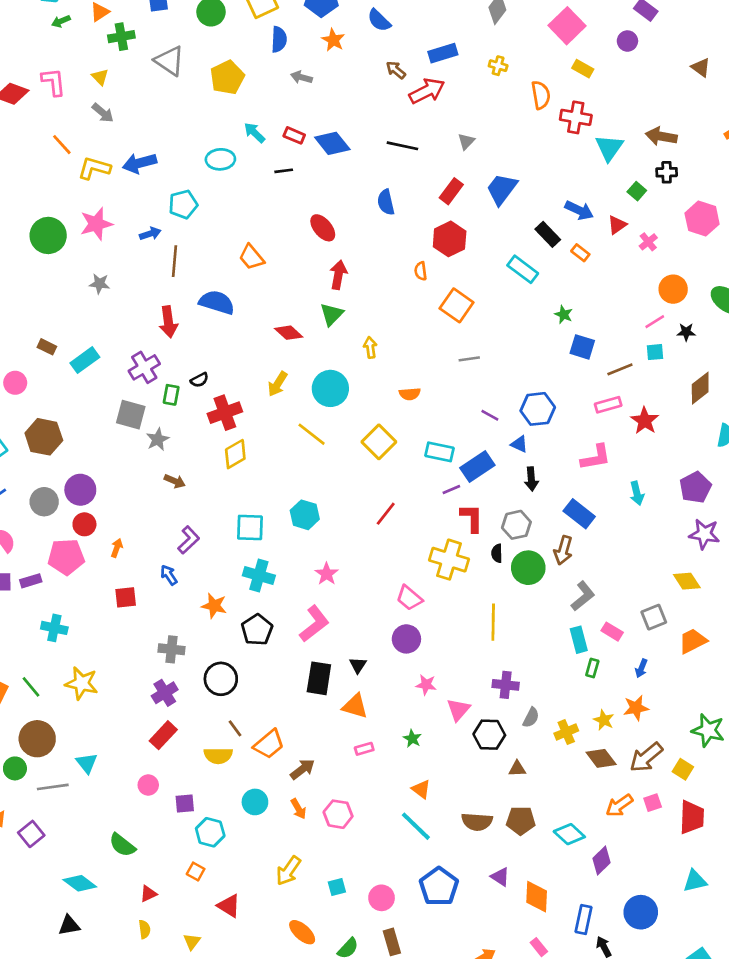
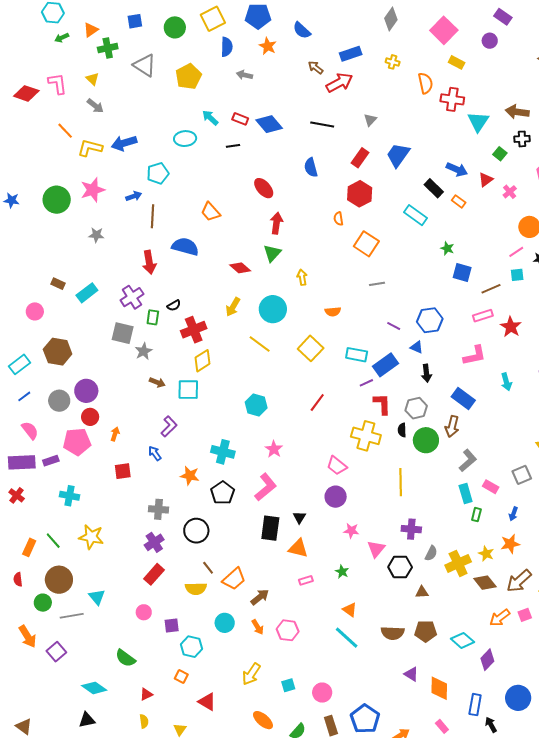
cyan square: (250, 527) -> (188, 390), moved
yellow cross: (566, 732) -> (458, 563), size x1.4
blue pentagon: (439, 887) -> (365, 719), moved

